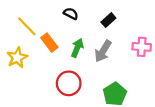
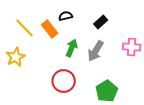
black semicircle: (71, 14) -> (66, 16), turned -40
orange rectangle: (49, 43) -> (50, 29), moved

